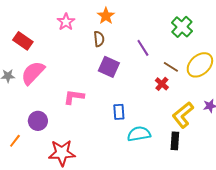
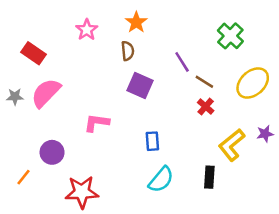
brown line: (171, 67) -> (204, 82), moved
cyan semicircle: (139, 134) -> (161, 180), moved, turned 140
black rectangle: (175, 141) -> (209, 177), moved

